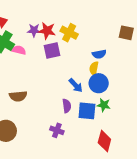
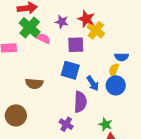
red star: (47, 31) -> (86, 19), moved
green star: (104, 105) -> (105, 124), moved
purple semicircle: (67, 106) -> (80, 102), size x1.5
blue square: (87, 111) -> (70, 70), moved

